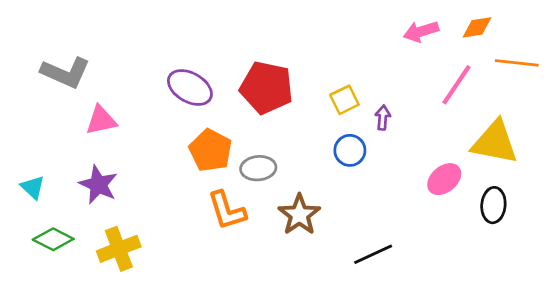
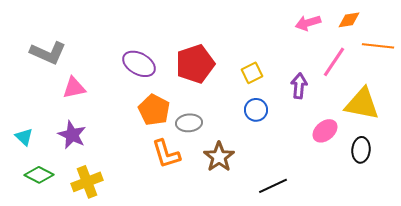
red pentagon: (266, 88) -> (195, 64), turned -30
purple arrow: (383, 118) -> (299, 86), moved, size x1.4

